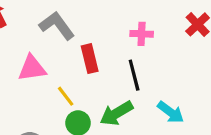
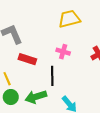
red rectangle: (90, 59) -> (27, 59), turned -72

